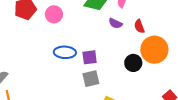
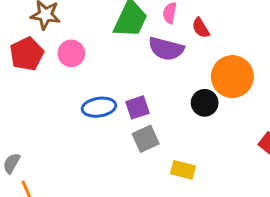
purple semicircle: (115, 23) -> (166, 49), size x1.6
red semicircle: (139, 26) -> (201, 28), moved

